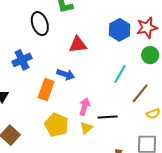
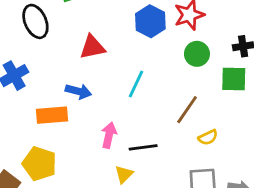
cyan line: (120, 74) -> (136, 84), moved
orange rectangle: (46, 90) -> (52, 115), turned 70
yellow pentagon: (56, 125) -> (39, 164), moved
yellow triangle: (86, 128) -> (124, 174), moved

